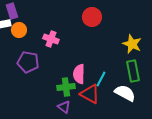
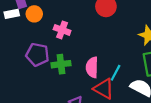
orange circle: (19, 30) -> (34, 14), moved
green cross: (66, 87) -> (61, 64), moved

